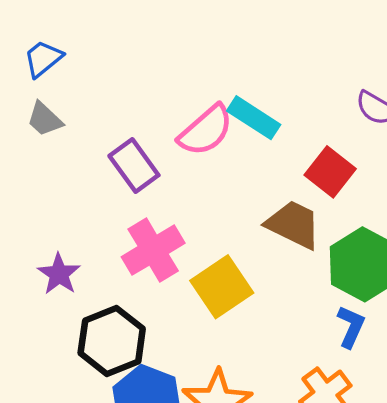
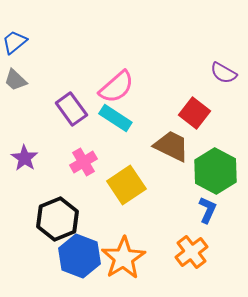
cyan rectangle: (254, 118) -> (115, 118), moved
pink cross: (153, 250) -> (83, 162), size x0.7
purple star: (59, 274) -> (24, 158), moved

